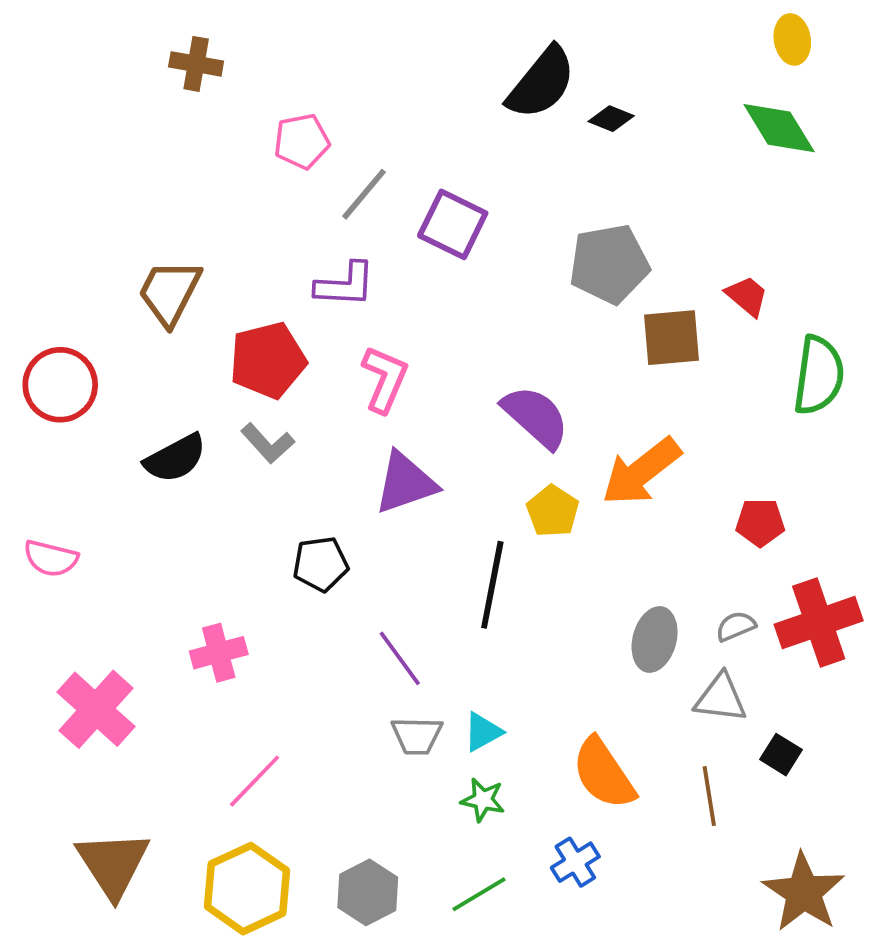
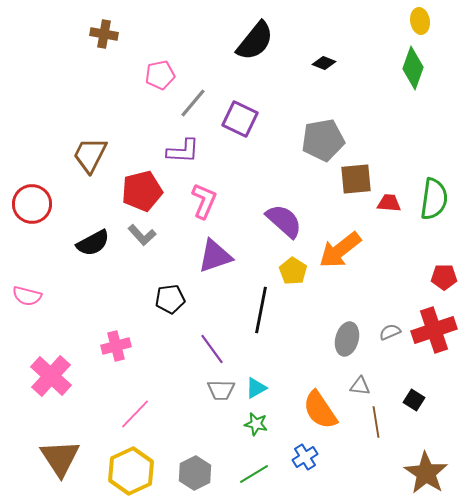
black semicircle: (541, 83) -> (255, 41), moved
green diamond: (779, 128) -> (413, 68), turned 51
red trapezoid: (747, 296) -> (389, 203), moved, turned -35
red pentagon: (760, 523) -> (444, 277), moved
gray triangle: (721, 698) -> (360, 386), moved, size x0.7

